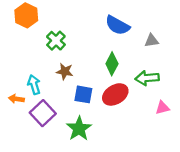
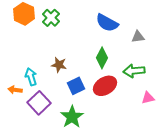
green cross: (56, 41) -> (51, 18), moved
blue square: (83, 94) -> (76, 86), turned -36

